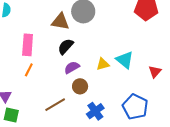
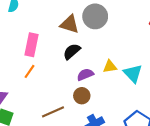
yellow triangle: (103, 64) -> (110, 67), moved
purple semicircle: (72, 67) -> (85, 75), moved

